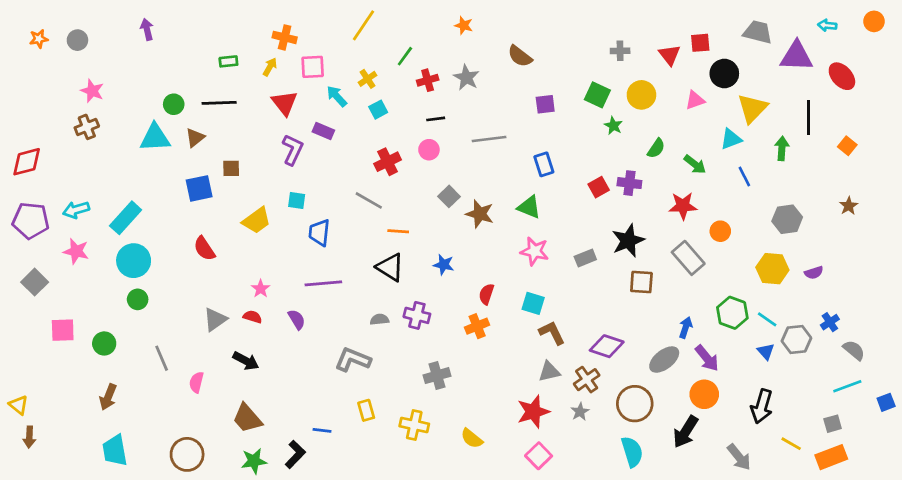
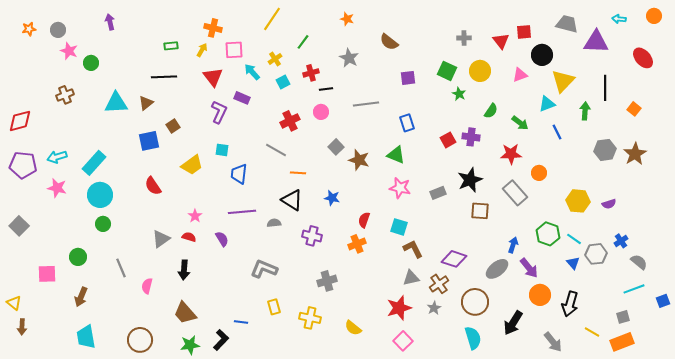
red ellipse: (842, 76) -> (643, 58), moved
red cross: (428, 80) -> (311, 73), moved
pink star: (92, 91) -> (69, 51), moved
green circle: (174, 104) -> (91, 63), moved
brown square: (231, 168) -> (173, 126), turned -32
brown star: (849, 206) -> (635, 154), size x1.6
gray hexagon: (787, 219) -> (605, 150), moved
gray square: (35, 282) -> (19, 226), moved
gray semicircle: (379, 319) -> (274, 223), moved
pink square: (63, 330) -> (47, 274), moved
black arrow: (246, 361) -> (184, 270), turned 66
orange circle: (704, 394) -> (540, 295), moved

